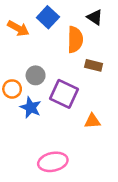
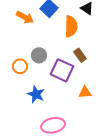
brown rectangle: (94, 65) -> (80, 55), moved, turned 40
blue star: (31, 107) -> (36, 94), moved

